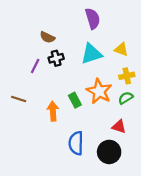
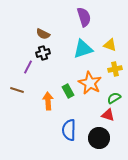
black cross: (56, 58) -> (43, 53), moved
purple line: (35, 66) -> (28, 67), moved
green semicircle: (126, 98) -> (114, 98), moved

